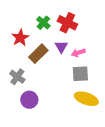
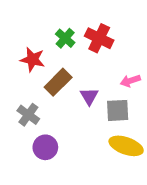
red star: (20, 38) -> (33, 59), turned -30
purple triangle: (61, 47) -> (89, 96), moved
pink arrow: (78, 53) -> (130, 81), moved

